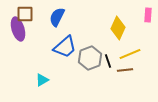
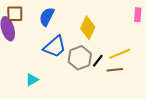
yellow diamond: (118, 28) -> (88, 28), moved
black line: (108, 61) -> (98, 61), turned 56

